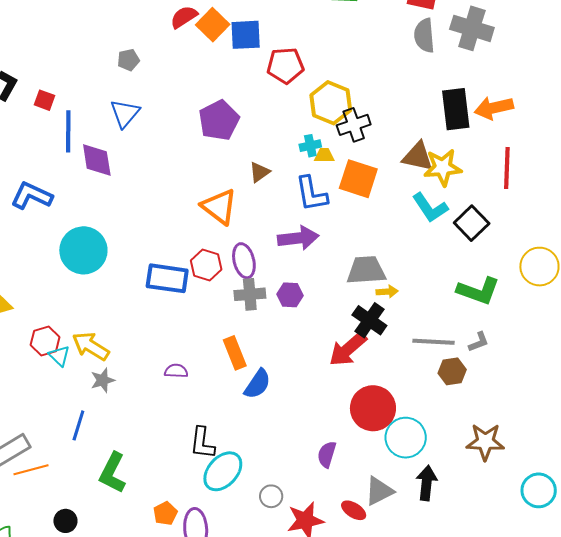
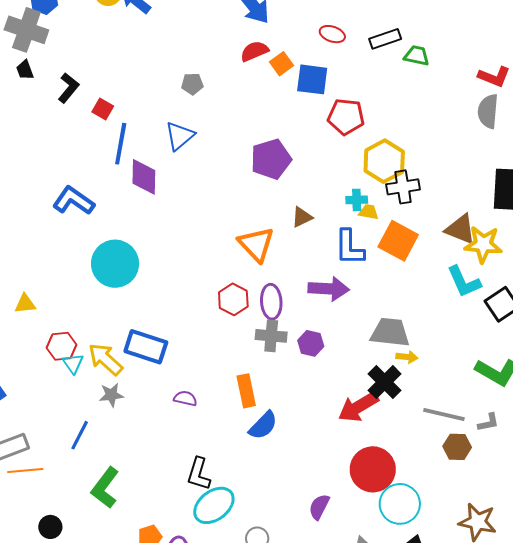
orange square: (213, 25) -> (281, 64), size x0.7
blue rectangle: (167, 278) -> (146, 347), moved

